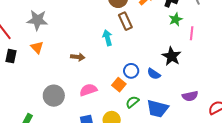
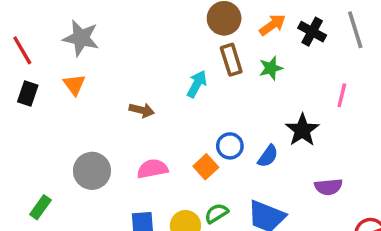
green star: (176, 19) -> (271, 68), moved
cyan arrow: (107, 38) -> (197, 84), turned 35
blue semicircle: (154, 74) -> (268, 156), turned -96
purple semicircle: (190, 96) -> (328, 187), moved
green semicircle: (132, 102) -> (216, 213), moved

